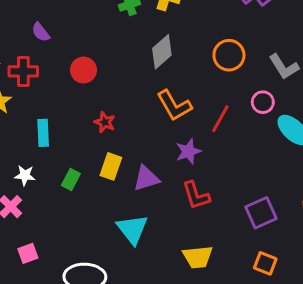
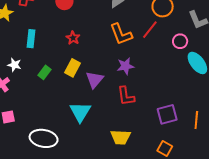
red line: (220, 119) -> (150, 30), moved
purple triangle: (146, 178) -> (95, 80), turned -42

